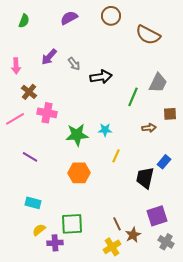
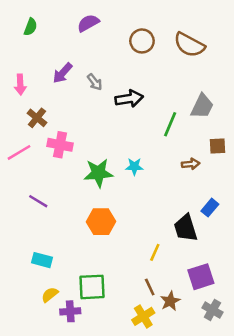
brown circle: (111, 16) -> (142, 41), moved
yellow line: (116, 156) -> (155, 252), moved
black trapezoid: (145, 178) -> (186, 228), turned -30

